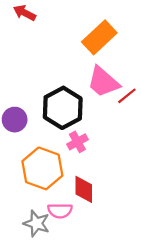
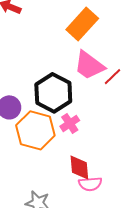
orange hexagon: (42, 168) -> (35, 130), moved
pink semicircle: (60, 211) -> (90, 184), moved

